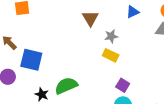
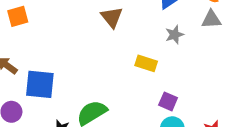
gray star: (111, 36) -> (175, 35), moved

